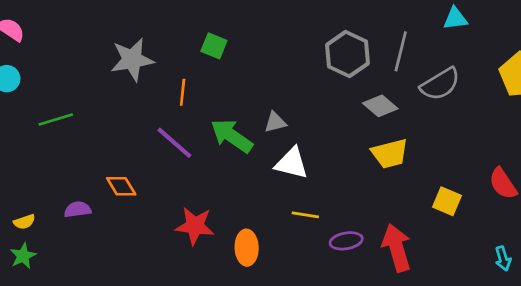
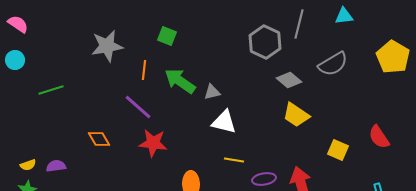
gray line: (401, 51) -> (299, 24), moved
green arrow: (232, 136) -> (180, 81), moved
yellow trapezoid: (390, 154) -> (296, 115), turned 48
purple semicircle: (78, 209) -> (56, 166), moved
red star: (195, 226) -> (153, 143), moved

